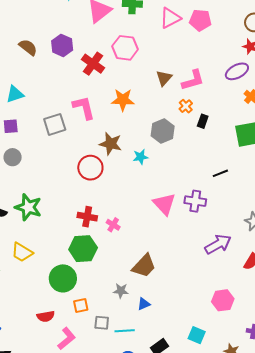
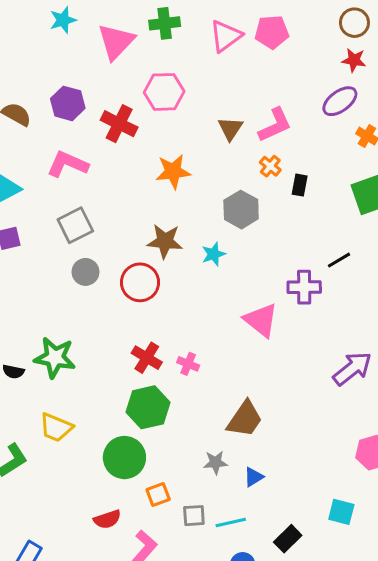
pink L-shape: (84, 108) -> (68, 164), moved, turned -44
gray circle: (13, 157) -> (85, 272), moved
purple cross: (195, 201) -> (304, 287), moved
red cross: (87, 217) -> (147, 358), turned 30

